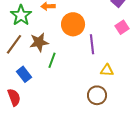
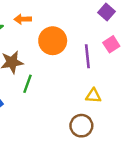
purple line: (92, 44) -> (87, 56), moved

